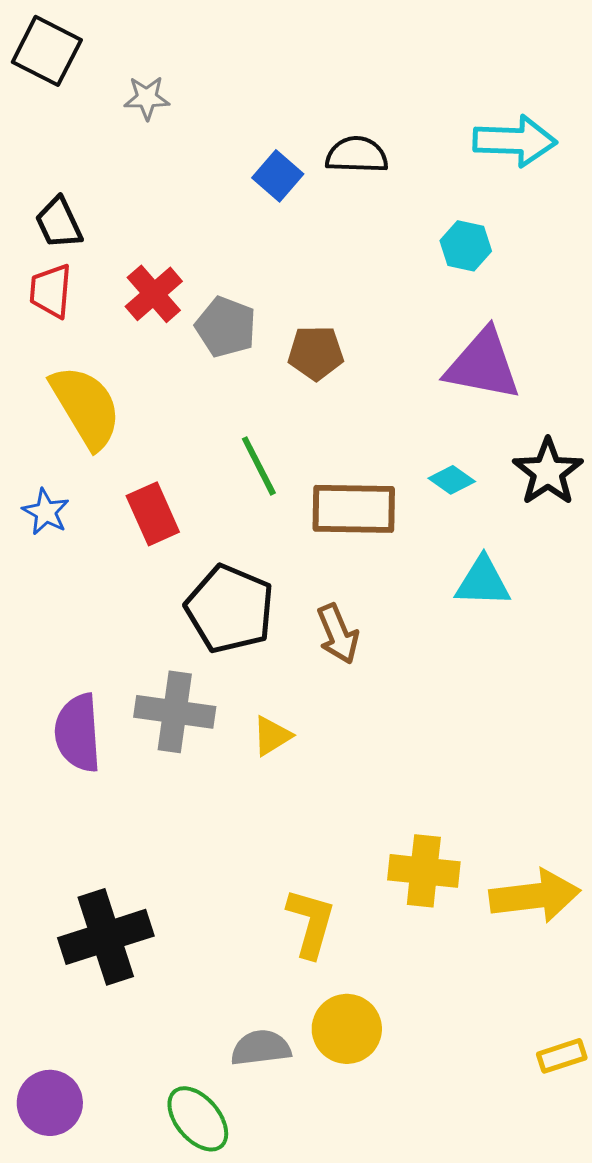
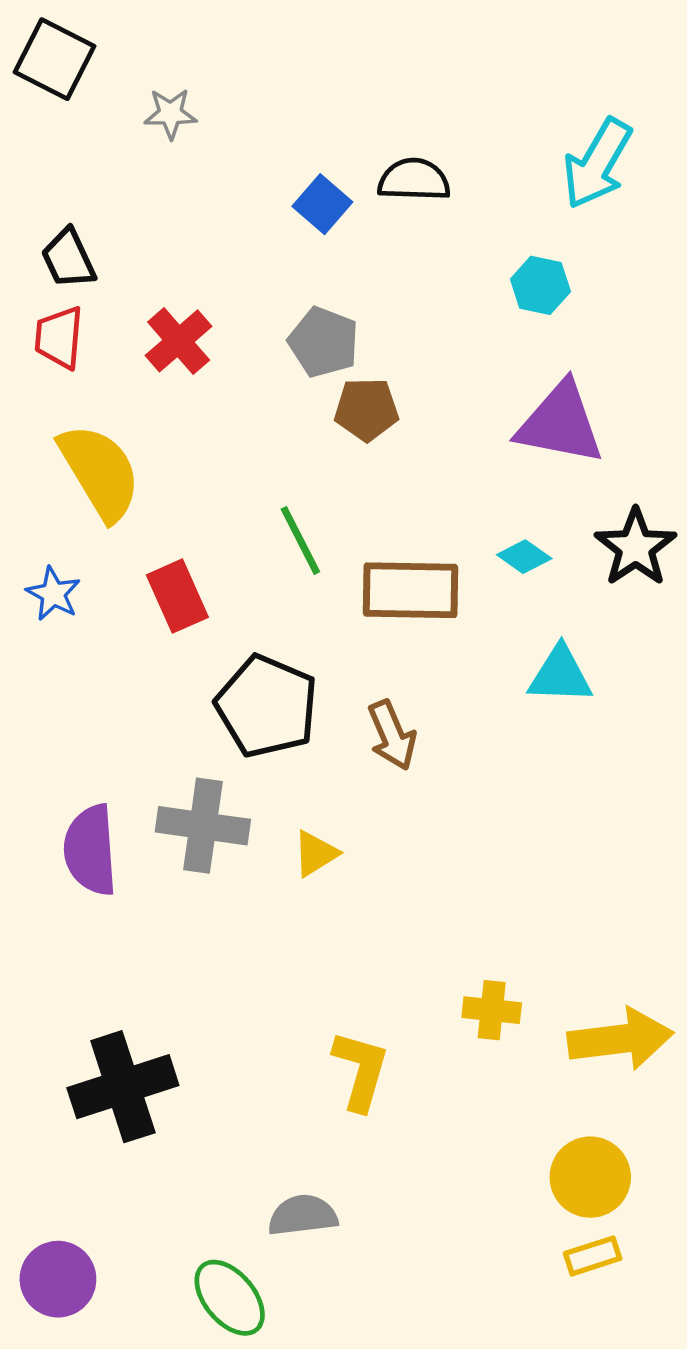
cyan arrow: (515, 141) -> (597, 164), turned 118
gray pentagon: (226, 327) -> (324, 342), moved
yellow cross: (424, 871) -> (492, 1010), size x0.7
yellow circle: (347, 1029) -> (590, 1177), moved
yellow rectangle: (562, 1056) -> (593, 1256), moved

